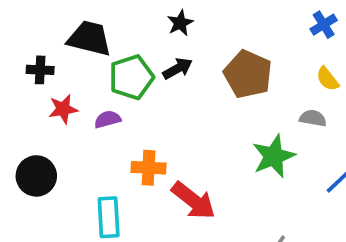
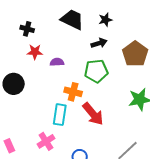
black trapezoid: (89, 38) -> (72, 19), moved
green pentagon: (131, 77) -> (96, 71), moved
cyan rectangle: (109, 217) -> (60, 115), moved

